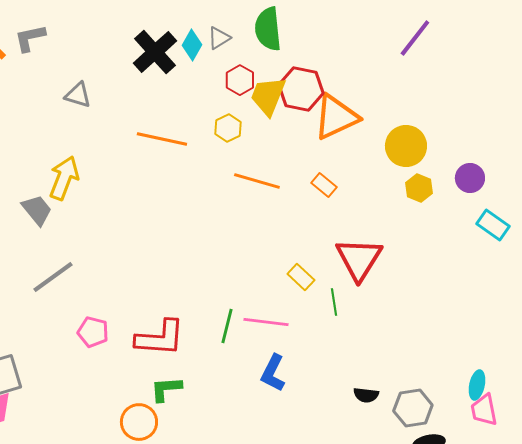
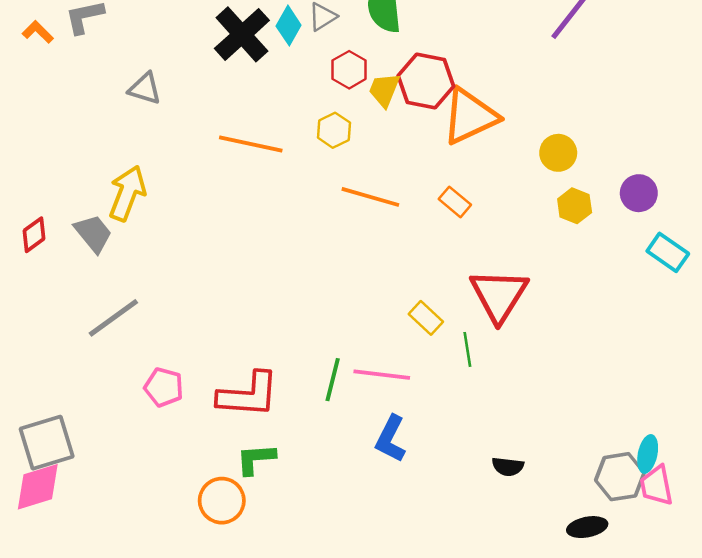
yellow trapezoid: (268, 96) -> (384, 90), size x0.7
yellow circle: (406, 146) -> (558, 153), size x0.7
gray hexagon: (413, 408) -> (620, 477), moved

